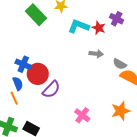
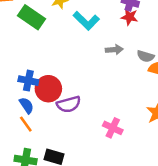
cyan L-shape: (79, 26) -> (86, 21), turned -145
red star: (99, 28) -> (129, 17), moved
purple semicircle: (51, 89) -> (69, 104), turned 42

